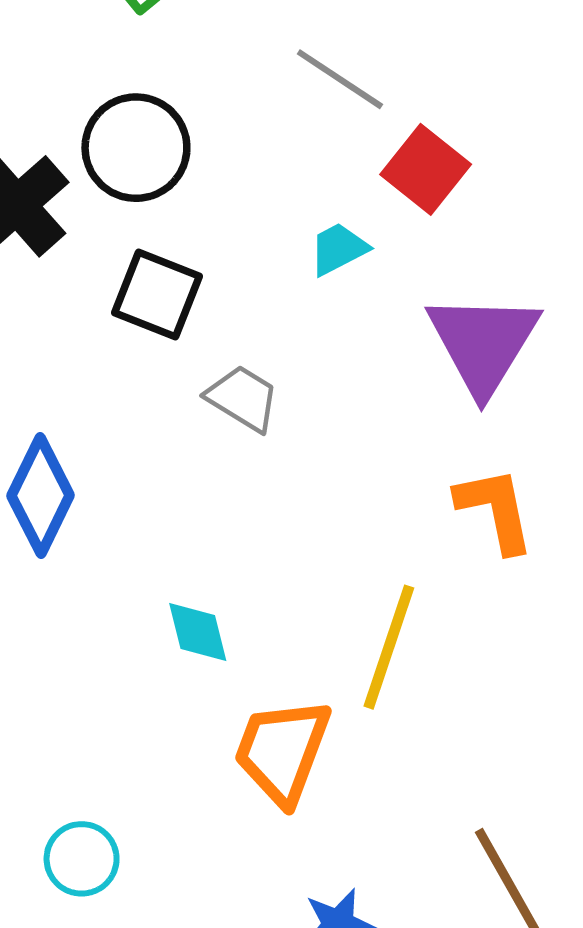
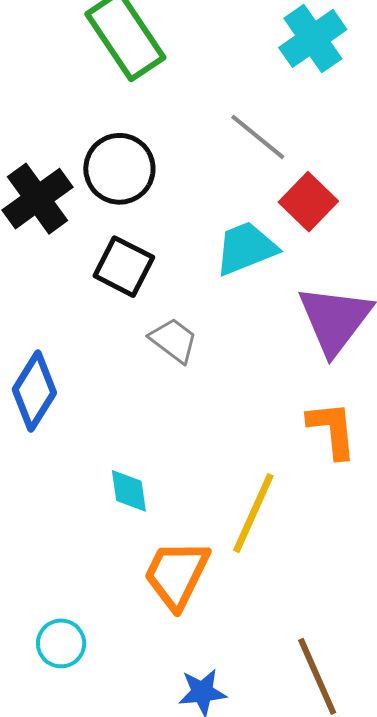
cyan trapezoid: (338, 249) -> (246, 248), size x1.6
cyan circle: (82, 859) -> (61, 643), moved

